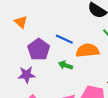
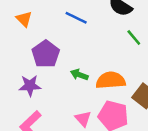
blue line: (64, 39) -> (76, 18), moved
orange semicircle: (87, 51) -> (111, 80), moved

